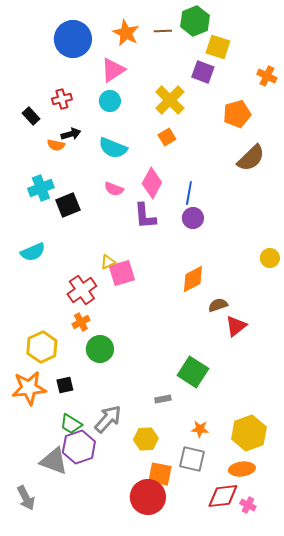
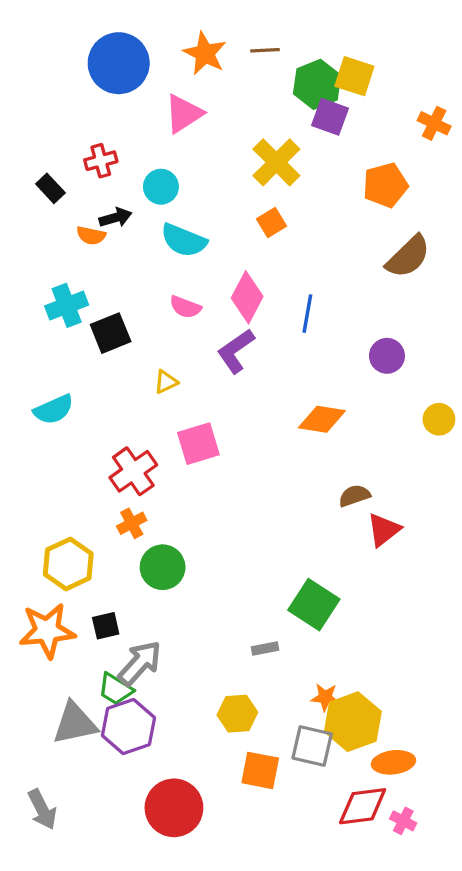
green hexagon: (195, 21) -> (317, 84), moved
cyan circle: (110, 101) -> (161, 187), moved
purple L-shape: (145, 216) -> (236, 351), turned 60
purple circle: (193, 218) -> (387, 356), moved
yellow triangle: (108, 262) -> (166, 382), moved
orange diamond: (193, 279) -> (322, 419), moved, turned 36
gray arrow: (108, 419) -> (140, 663), moved
yellow hexagon: (249, 433) -> (353, 722), moved
gray triangle: (54, 461) -> (75, 723), moved, turned -32
red circle: (148, 497) -> (174, 808), moved

